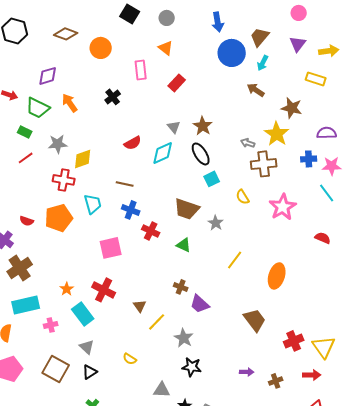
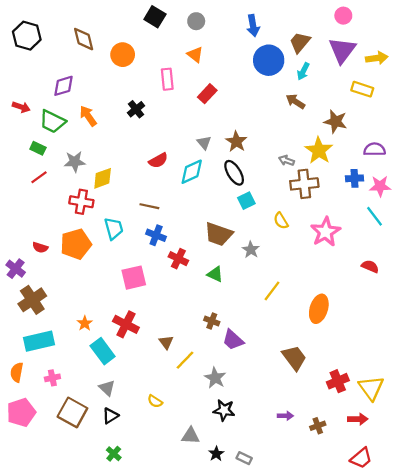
brown diamond: (66, 34) -> (84, 39), turned 55
purple triangle: (298, 44) -> (342, 50), size x1.5
pink cross: (51, 325) -> (52, 378), moved

